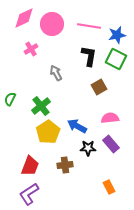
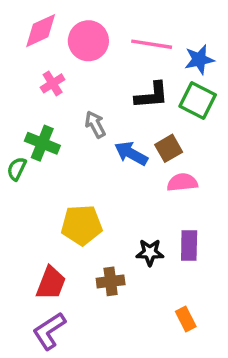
black L-shape: (89, 56) -> (152, 95), turned 75
green cross: (41, 106) -> (42, 143), moved, turned -30
pink semicircle: (110, 118) -> (182, 182), moved
blue arrow: (77, 126) -> (131, 153), moved
yellow pentagon: (48, 132) -> (82, 225), turned 30
purple rectangle: (111, 144) -> (189, 246), turned 42

